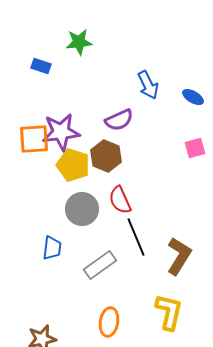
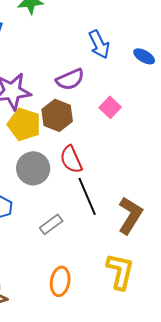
pink square: (195, 148) -> (110, 107), moved, turned -30
gray rectangle: (100, 265) -> (51, 224), size x0.7

